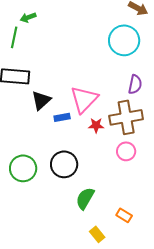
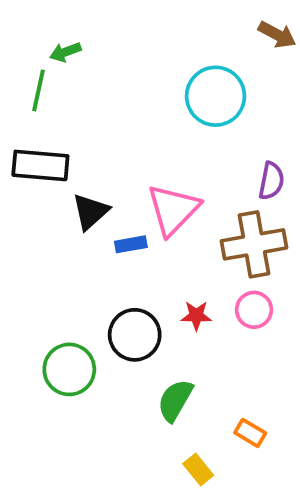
cyan circle: (124, 40) -> (216, 96), moved
red star: (96, 125) -> (196, 316), moved
green circle: (23, 168) -> (69, 369), moved

